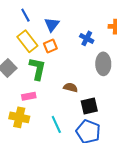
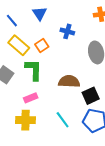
blue triangle: (52, 25) -> (40, 13), moved
blue cross: (87, 38) -> (67, 31), moved
brown semicircle: (71, 87) -> (69, 81), size x1.5

